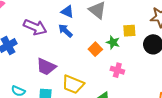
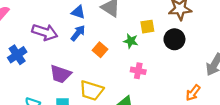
blue arrow: (65, 31) -> (78, 33), turned 91
orange square: (95, 49) -> (100, 50), moved

